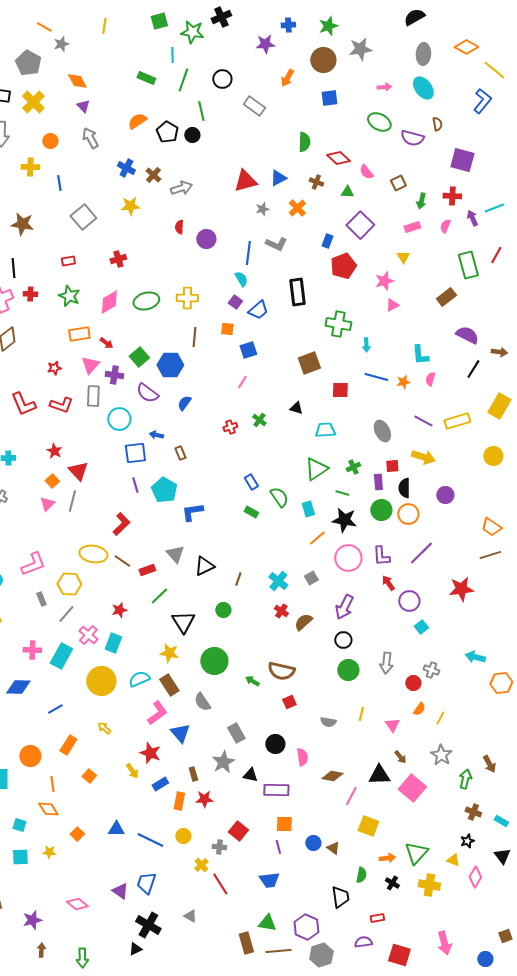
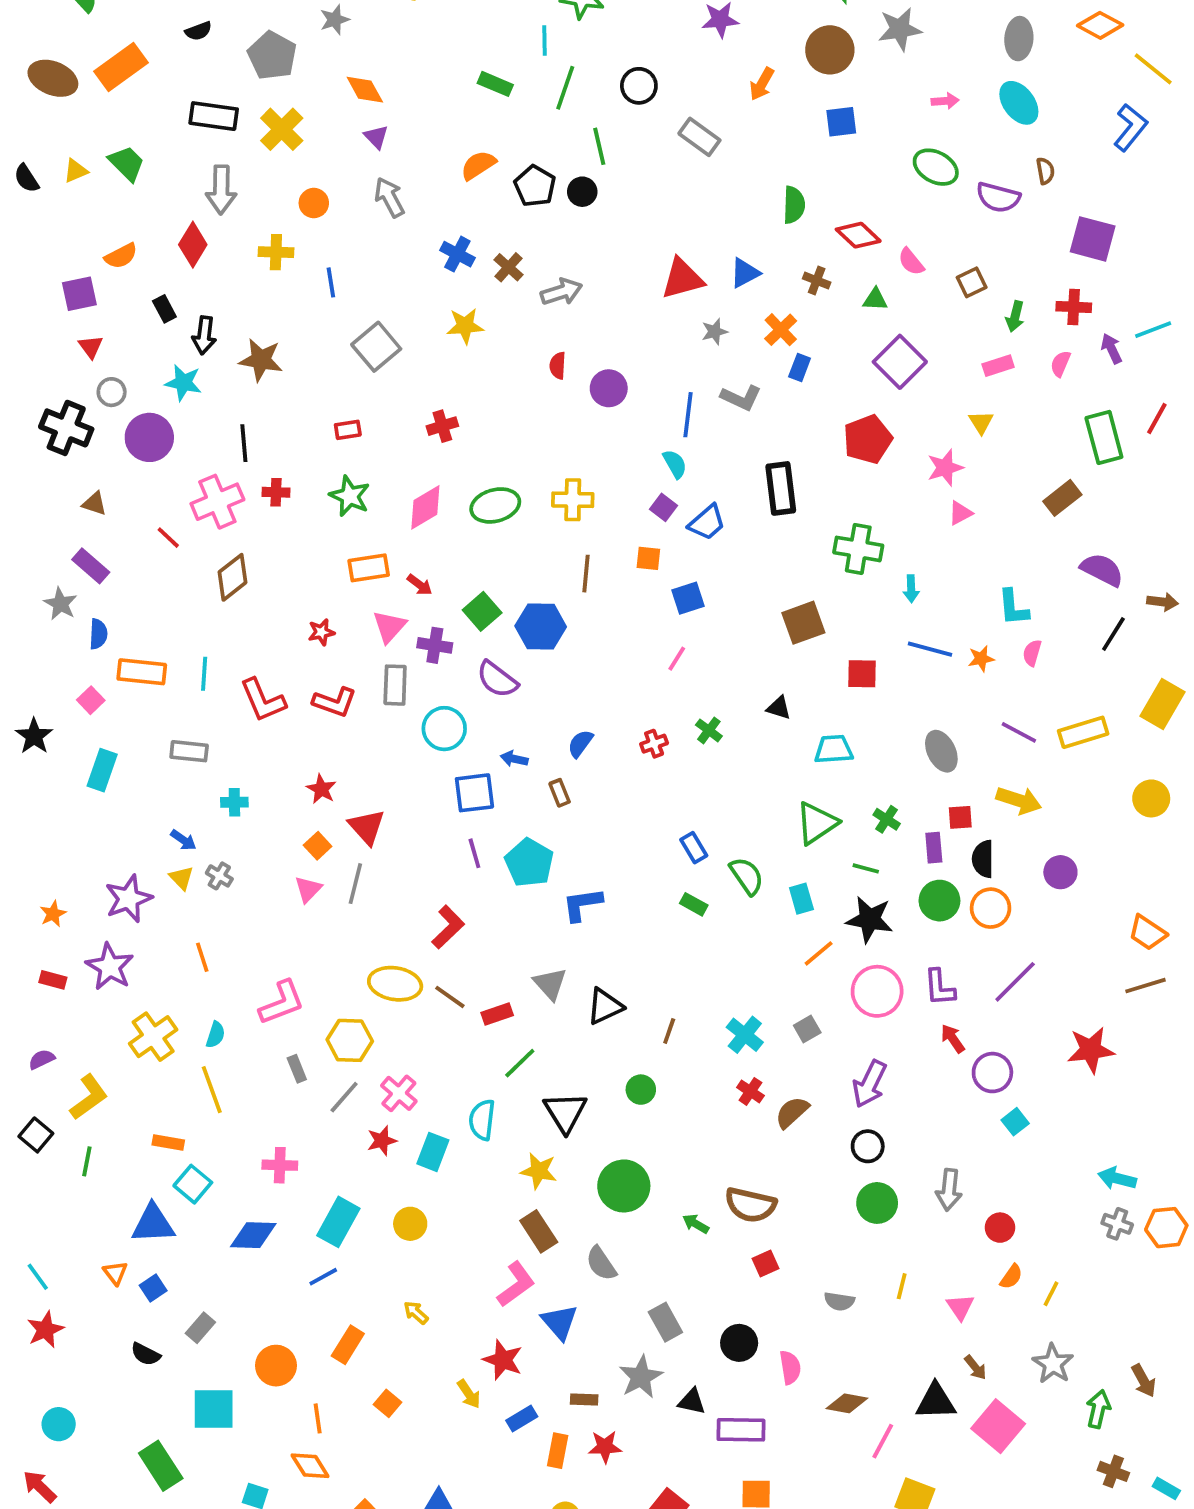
blue rectangle: (327, 241) -> (800, 367), moved
blue semicircle: (184, 403) -> (580, 744), moved
green cross: (353, 467) -> (887, 819), turned -32
red star: (119, 610) -> (382, 1141), moved
pink cross: (88, 635) -> (399, 1093), moved
cyan rectangle: (61, 656) -> (338, 1222), moved
gray cross: (431, 670) -> (1117, 1224), moved
cyan semicircle: (139, 679) -> (482, 1120), moved, turned -60
yellow circle: (101, 681) -> (410, 1224), size x0.6
brown rectangle: (193, 774) -> (584, 1400), turned -72

